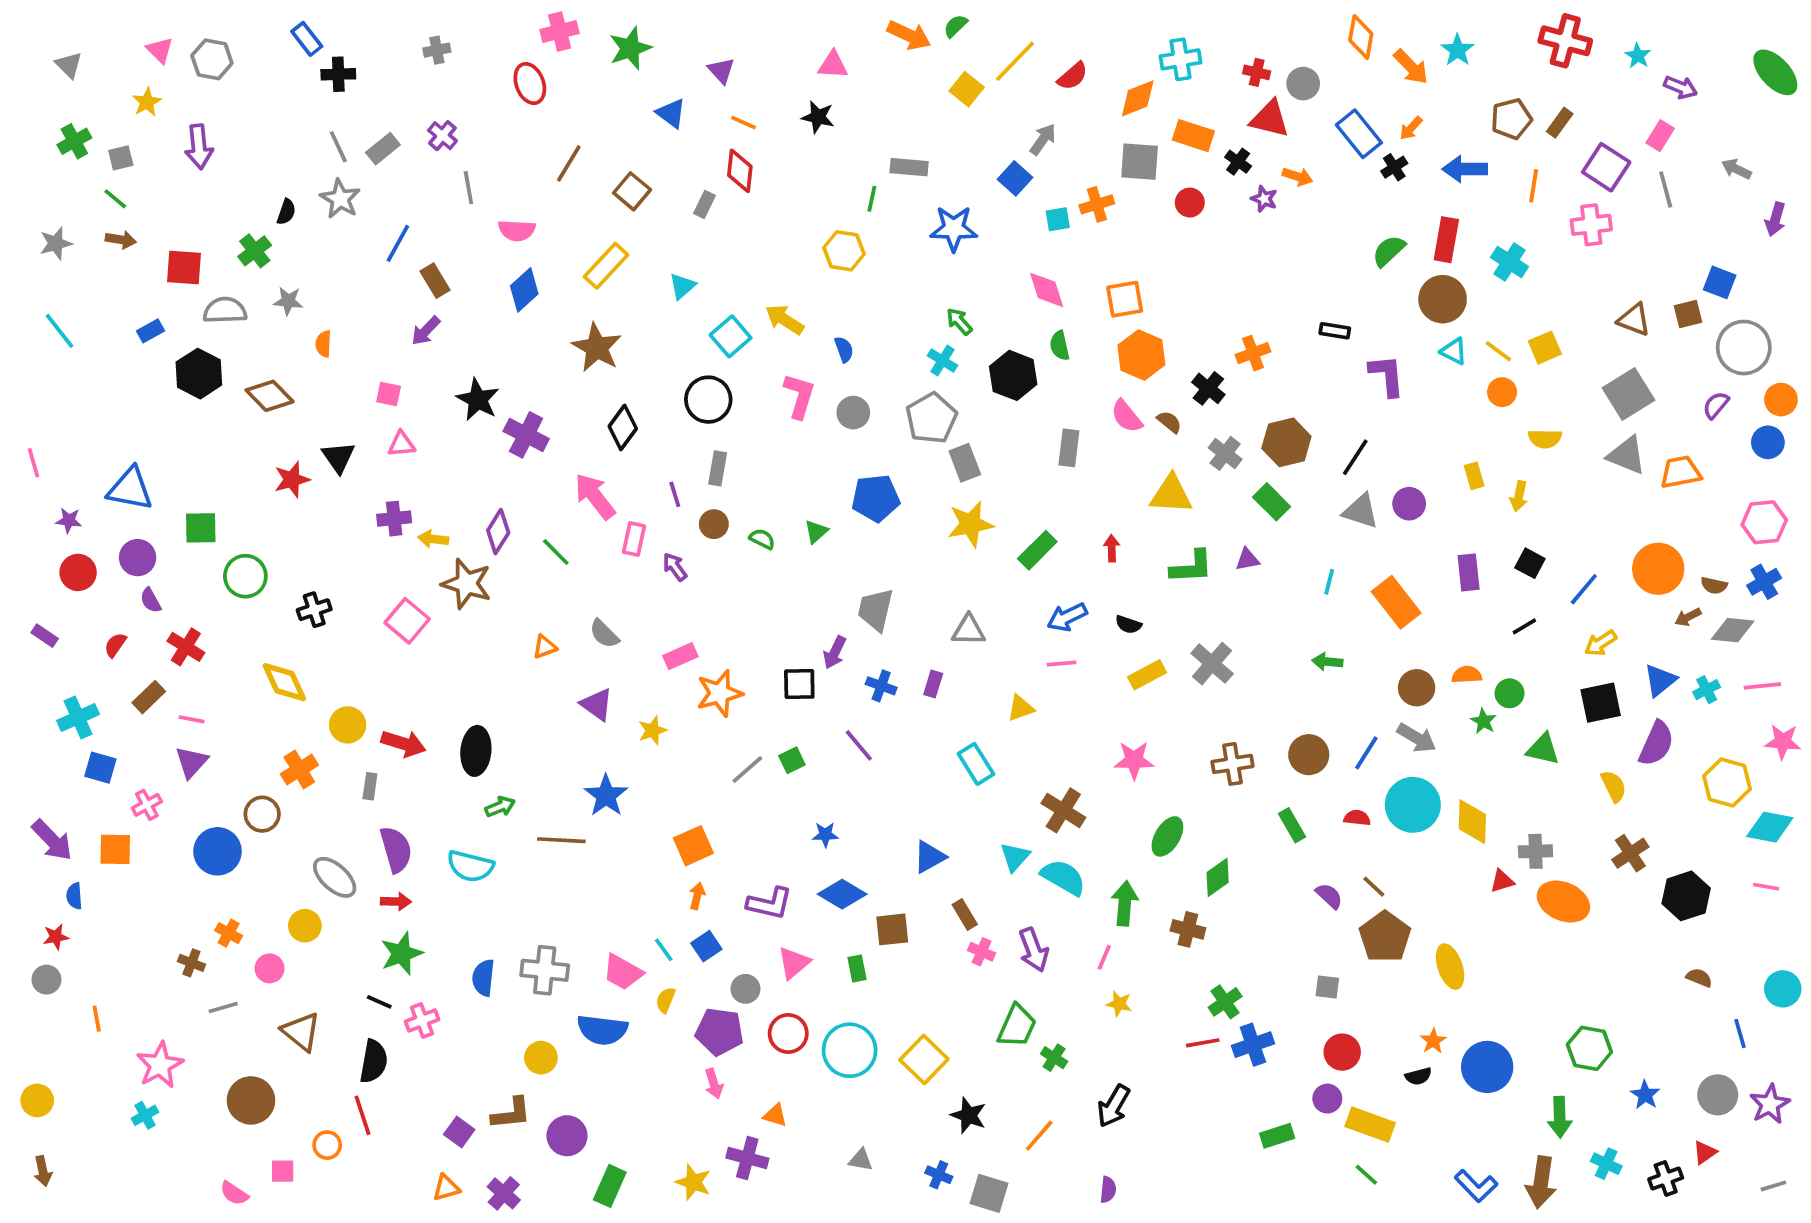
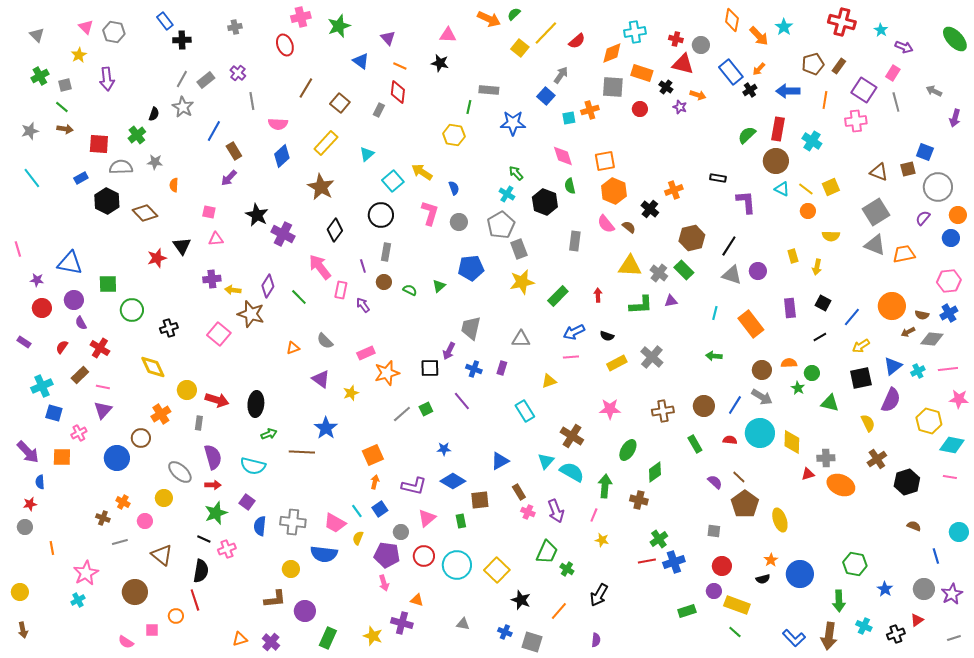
gray line: (338, 147) -> (182, 79), turned 54
gray cross: (1225, 453) -> (659, 273), moved
purple square: (459, 1132) -> (247, 502), moved

